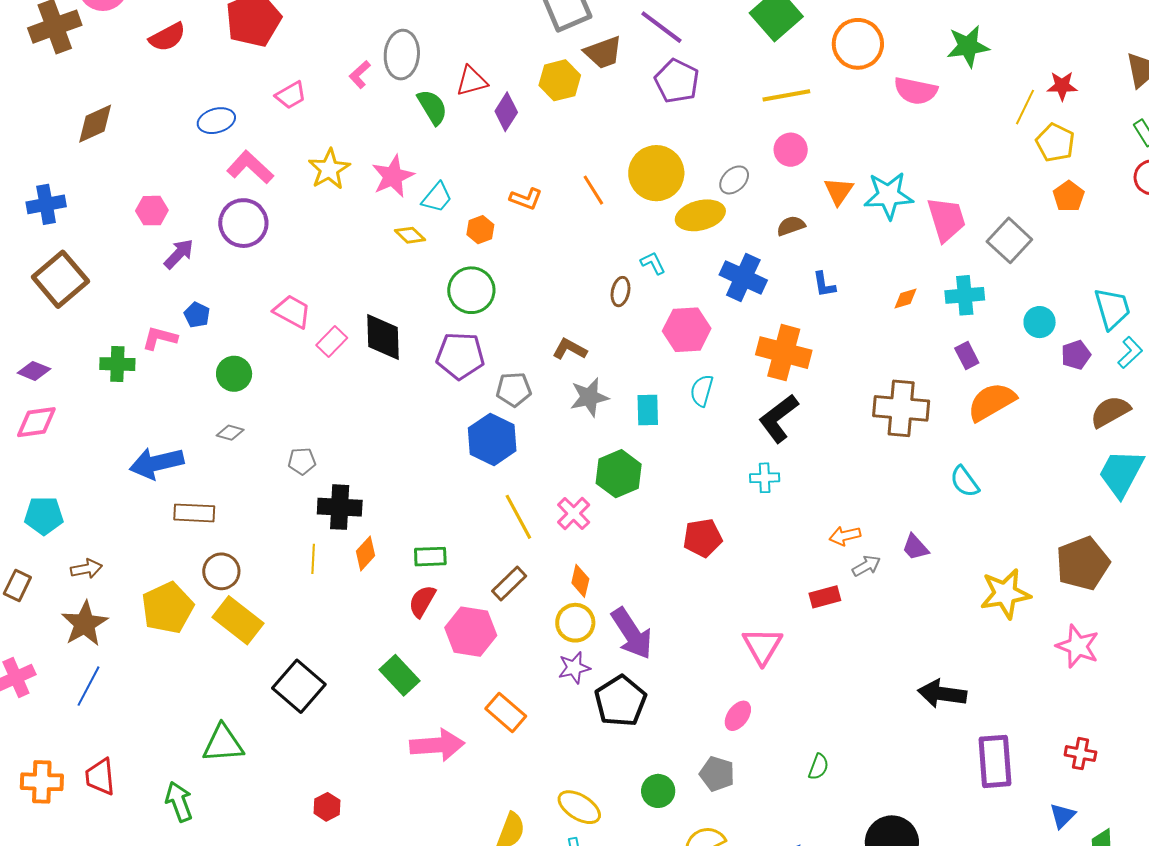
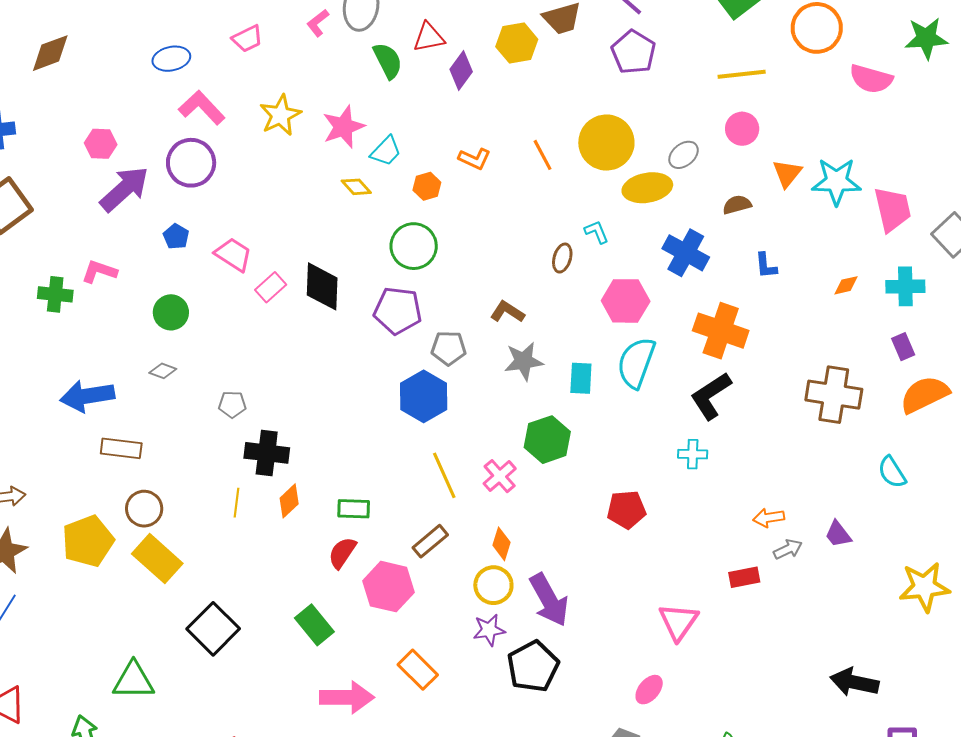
purple arrow: (179, 254) -> (124, 189), size x1.6
blue pentagon: (197, 315) -> (176, 236), moved
cyan semicircle: (702, 391) -> (636, 363), size x1.6

